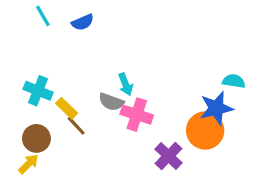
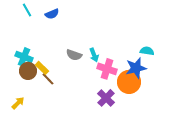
cyan arrow: (126, 84) -> (94, 55), moved
gray semicircle: (111, 102) -> (74, 55), moved
pink cross: (137, 115) -> (107, 69), moved
brown circle: (36, 138) -> (28, 71), moved

